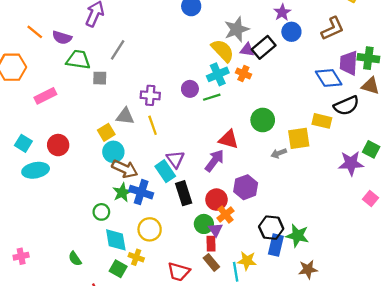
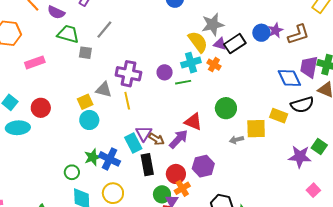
purple star: (282, 12) -> (276, 30), moved
purple cross: (150, 95) -> (128, 74), size x1.4
brown arrow: (125, 169) -> (156, 139), moved, size x0.7

